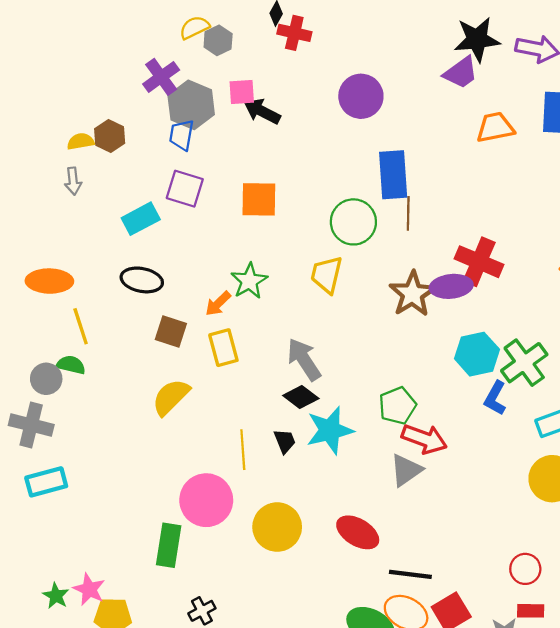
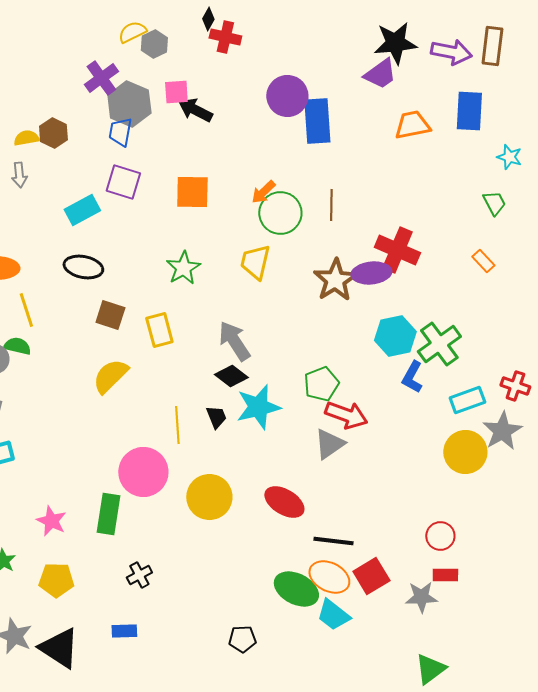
blue rectangle: (393, 175) -> (317, 121), moved
orange arrow: (218, 304) -> (263, 192), moved
pink star: (89, 589) -> (51, 521), moved

